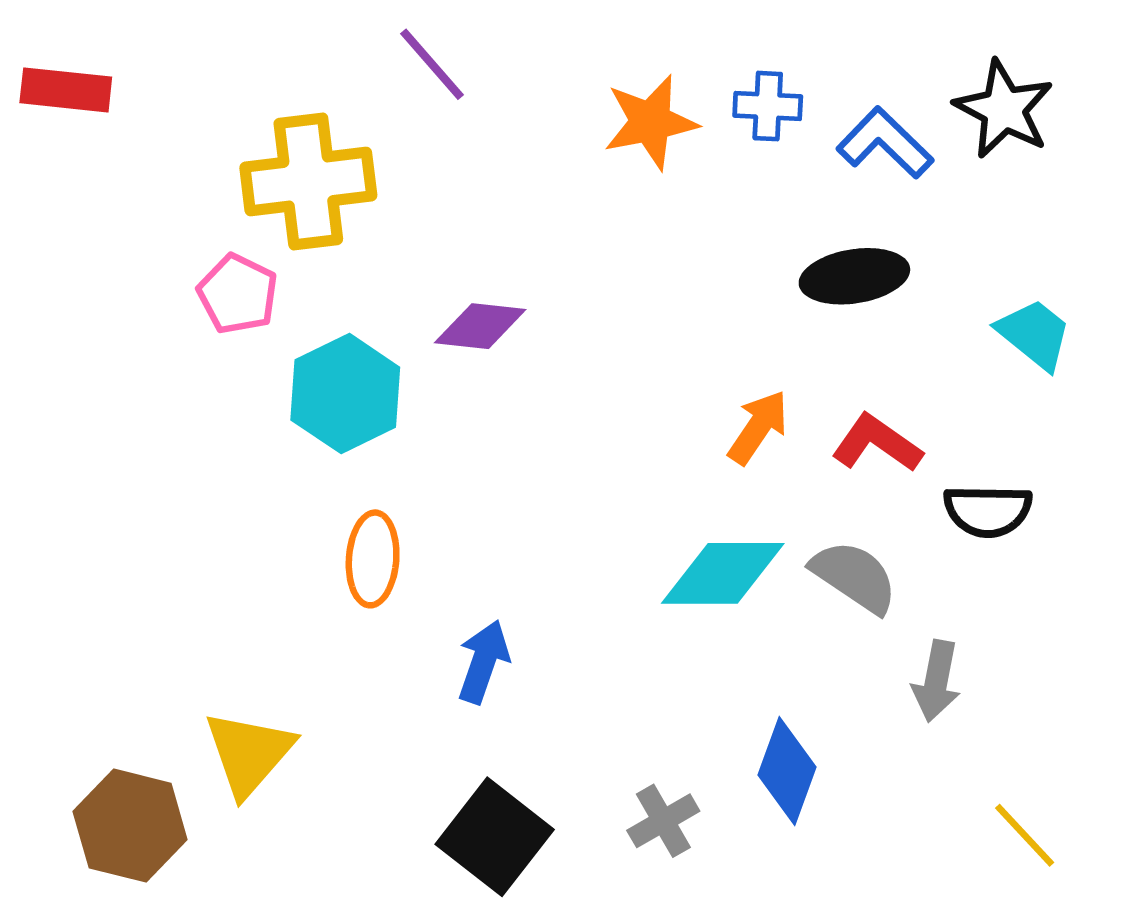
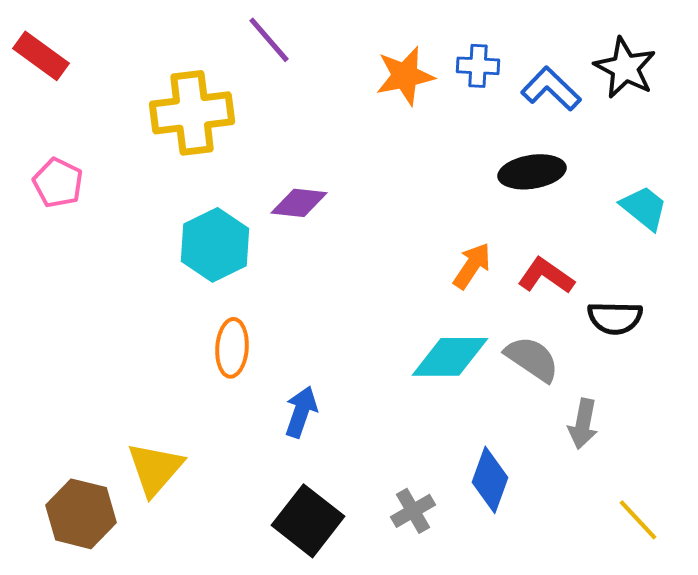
red rectangle: (66, 90) -> (41, 56), turned 30
pink pentagon: (238, 294) -> (58, 183), moved

